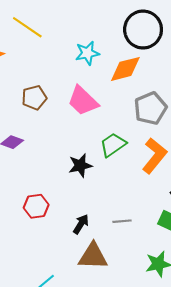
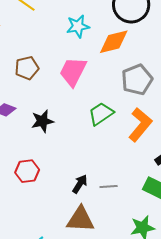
pink trapezoid: (83, 101) -> (73, 72), turned 72
black star: (80, 165) -> (42, 121), moved
black arrow: (81, 224) -> (80, 184), moved

